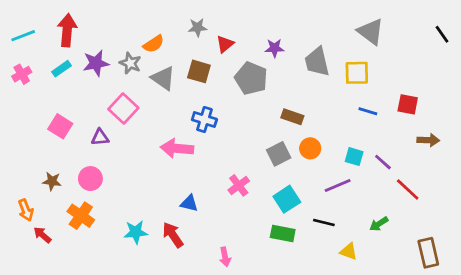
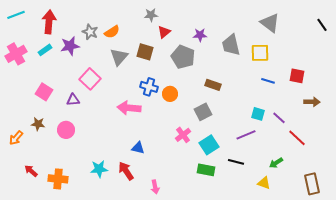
gray star: (198, 27) -> (151, 15), moved
cyan line: (23, 36) -> (16, 15), moved
gray star: (130, 63) -> (90, 32), moved
pink cross: (22, 74) -> (16, 54), size x1.5
gray triangle: (163, 78) -> (119, 57), turned 36
orange circle: (310, 148) -> (170, 94), moved
brown star: (52, 181) -> (38, 124), moved
pink cross: (239, 185) -> (183, 135), moved
orange arrow: (26, 210) -> (16, 138), moved, turned 63
orange cross: (81, 216) -> (58, 179), moved, turned -30
yellow triangle: (349, 251) -> (264, 183), moved
pink arrow: (225, 257) -> (155, 187), moved

